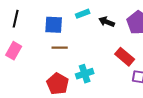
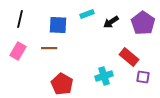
black arrow: (107, 22) -> (111, 22), turned -56
brown line: (60, 48) -> (49, 48), moved
cyan cross: (85, 74) -> (104, 76), moved

